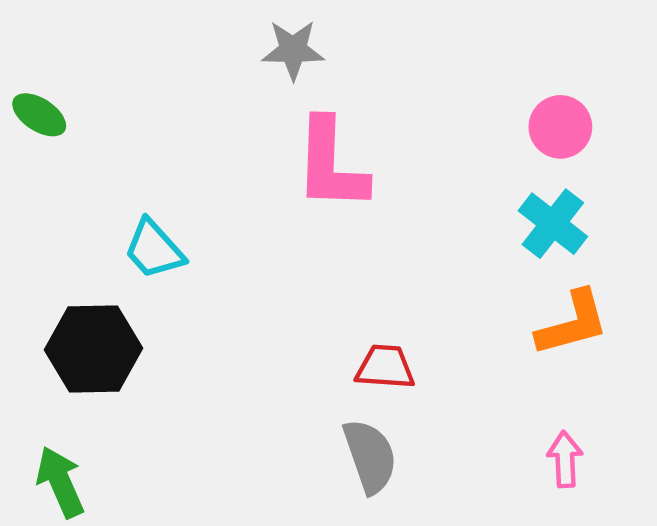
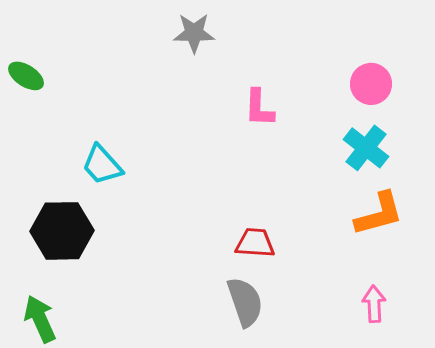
pink L-shape: (331, 165) -> (259, 108), moved, size x0.6

